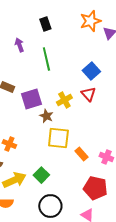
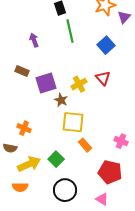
purple arrow: (19, 45) -> (34, 40), moved
green line: (46, 59) -> (70, 31), moved
blue square: (91, 71) -> (106, 45), moved
orange rectangle: (81, 154) -> (85, 145), moved

